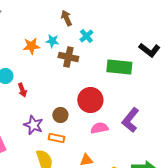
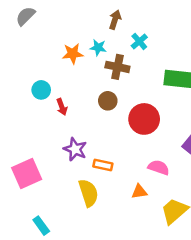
brown arrow: (66, 18) -> (115, 20), turned 42
brown circle: (60, 115) -> (108, 101), moved
pink semicircle: (99, 128) -> (159, 167), moved, turned 30

